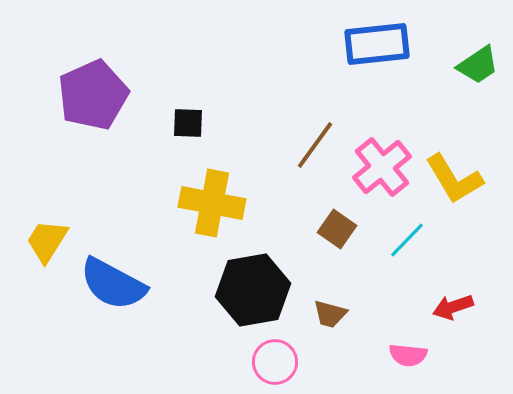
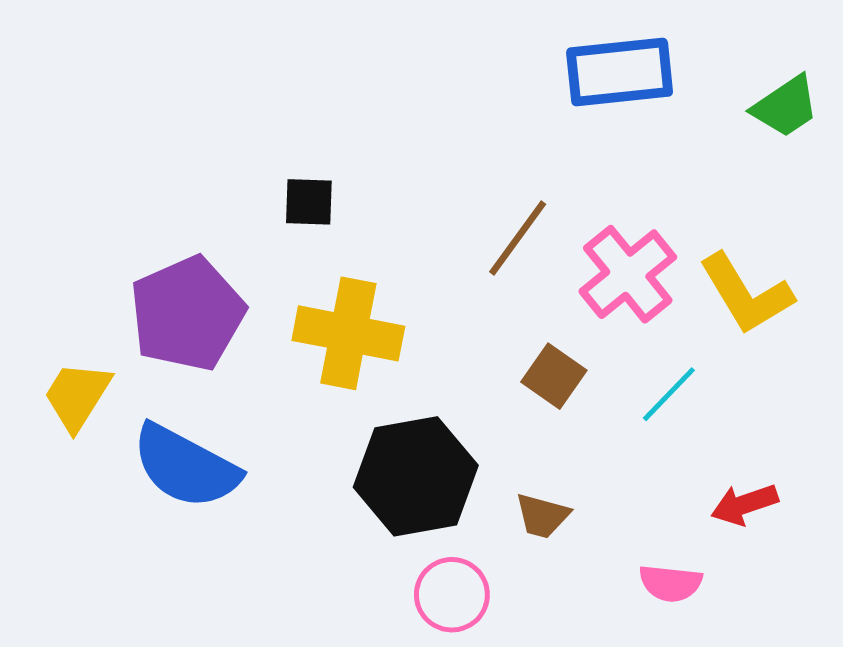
purple pentagon: (93, 95) -> (187, 314), moved

